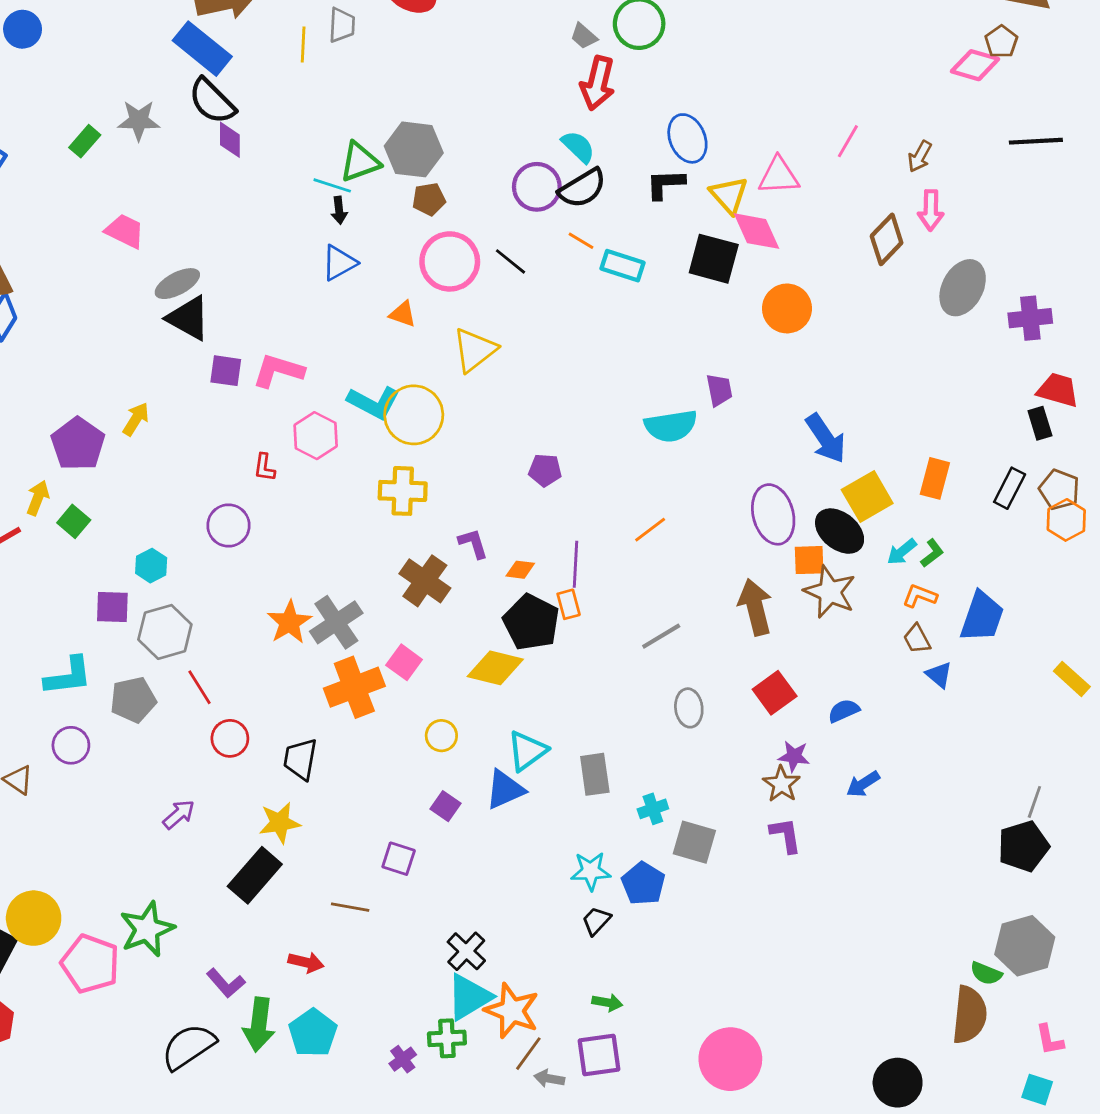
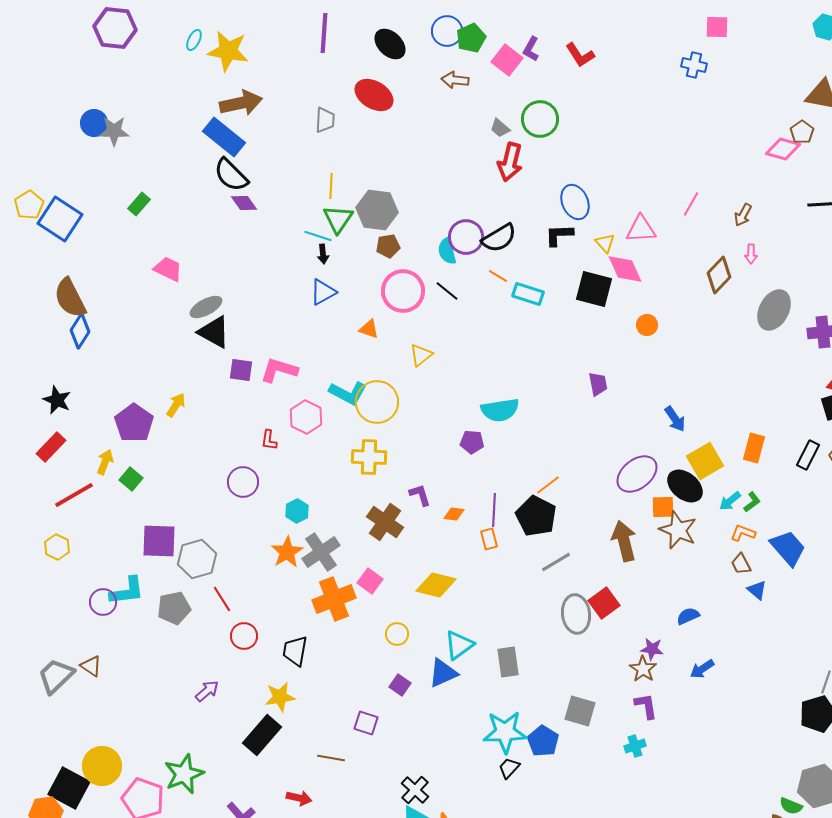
yellow line: (303, 44) -> (331, 186), moved
gray star: (139, 120) -> (114, 131), moved
purple diamond: (230, 140) -> (244, 203), turned -36
cyan semicircle: (578, 147) -> (447, 251), moved, turned -148
green triangle: (360, 162) -> (338, 219), turned -36
yellow triangle: (729, 195) -> (605, 243), size x0.7
pink arrow: (931, 210) -> (751, 254), size x0.7
orange circle: (787, 308) -> (647, 325), size x0.6
yellow triangle: (475, 350) -> (421, 355), size x0.7
cyan semicircle: (671, 426) -> (500, 410), moved
blue arrow: (826, 438) -> (675, 419), size x0.7
purple ellipse: (773, 514) -> (637, 474), turned 66
cyan hexagon: (151, 566) -> (297, 511), moved
purple square: (112, 607) -> (159, 541), size x1.4
blue trapezoid: (982, 617) -> (788, 548), turned -60
black pentagon: (531, 622) -> (536, 516), moved
red square: (775, 693) -> (604, 603), moved
gray ellipse: (689, 708) -> (576, 614), size x1.4
purple circle: (71, 745) -> (103, 602), moved
cyan cross: (653, 809) -> (635, 746), moved
cyan star: (591, 871) -> (505, 732), size x1.5

